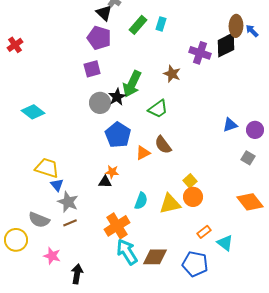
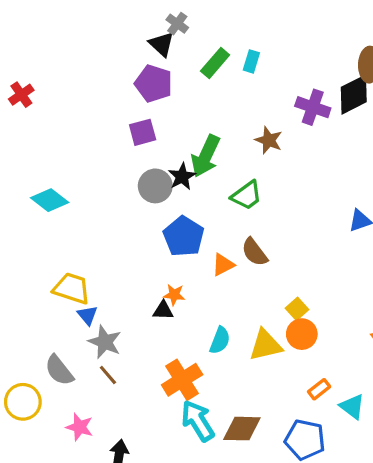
gray semicircle: (39, 220) -> (59, 370), turned 30
brown line: (70, 223) -> (108, 375), turned 72

